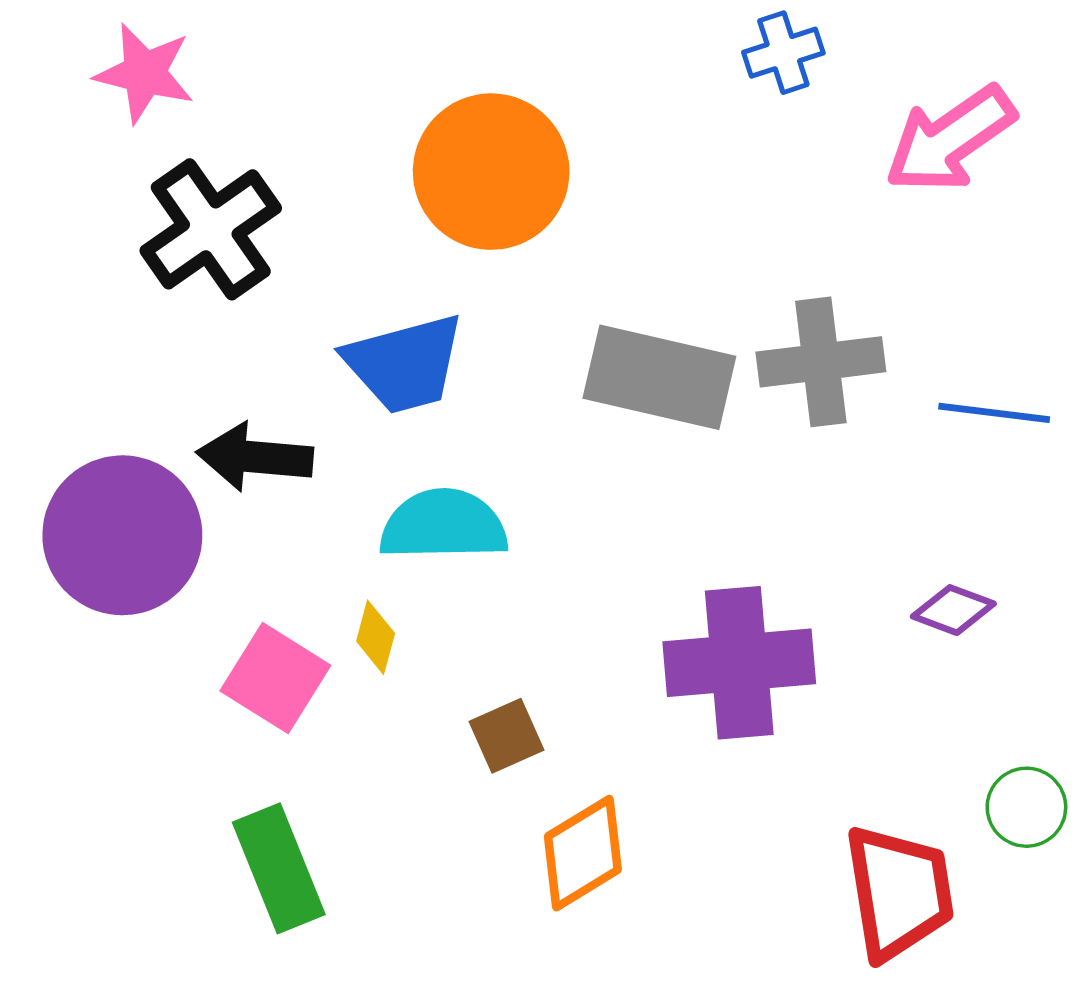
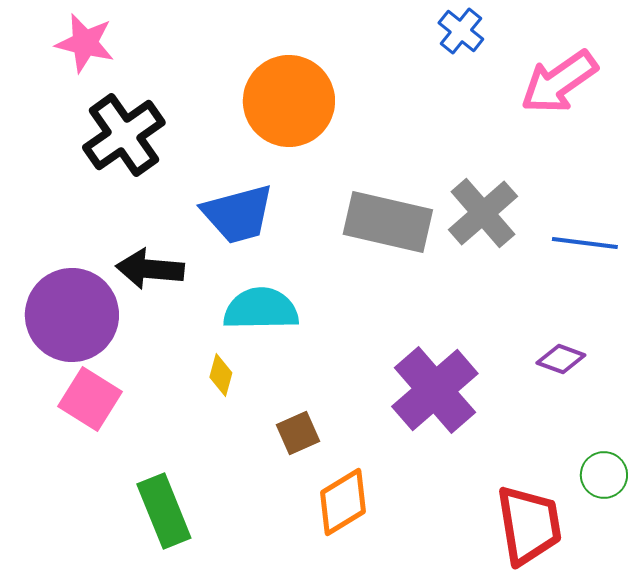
blue cross: (783, 53) -> (461, 31), turned -33
gray cross: (821, 362) -> (483, 213), turned -34
purple cross: (739, 663) -> (435, 390), turned -36
pink square: (275, 678) -> (90, 399), moved

